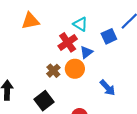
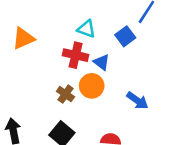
red cross: (68, 42) -> (76, 55), turned -30
blue triangle: (86, 52) -> (102, 62), turned -32

